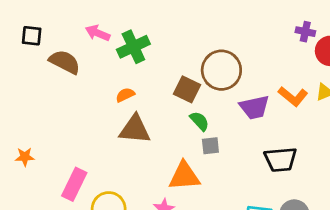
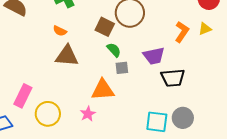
orange semicircle: (125, 95) -> (60, 31), turned -128
orange L-shape: (293, 96) -> (182, 32), turned -95
purple trapezoid: (254, 107) -> (154, 56), moved

